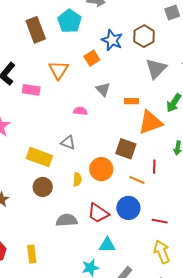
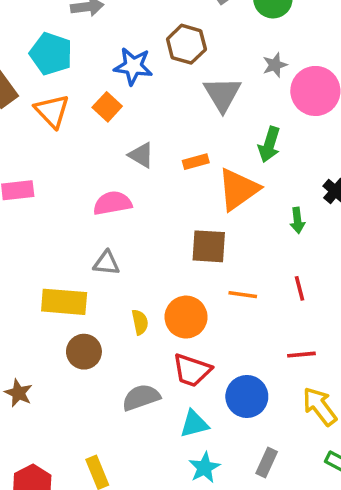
orange triangle: (59, 70) -> (52, 111), moved
pink semicircle: (80, 111) -> (112, 203), size x1.5
red line: (154, 167) -> (300, 288), moved
orange circle: (101, 169) -> (186, 317), moved
blue circle: (128, 208) -> (247, 396), moved
cyan triangle: (107, 245) -> (194, 424), moved

